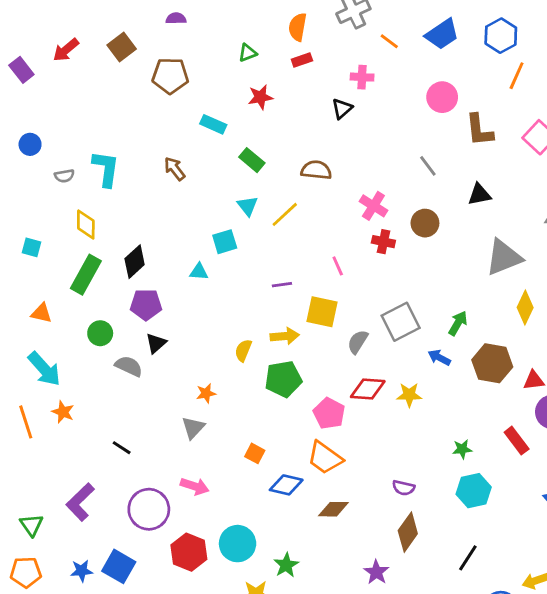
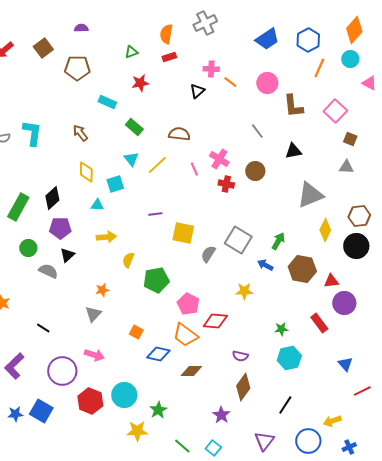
orange line: (389, 41) -> (230, 82), moved
yellow diamond: (86, 224) -> (86, 172), moved
pink line: (338, 266) -> (194, 169), moved
gray square: (401, 322) -> (238, 240), turned -32
yellow arrow: (285, 336) -> (106, 237), moved
red diamond: (368, 389) -> (215, 321), moved

